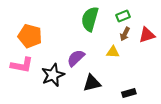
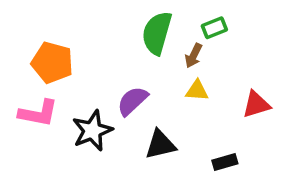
brown arrow: (125, 34) -> (193, 56), moved
red triangle: (147, 35) -> (256, 104), moved

